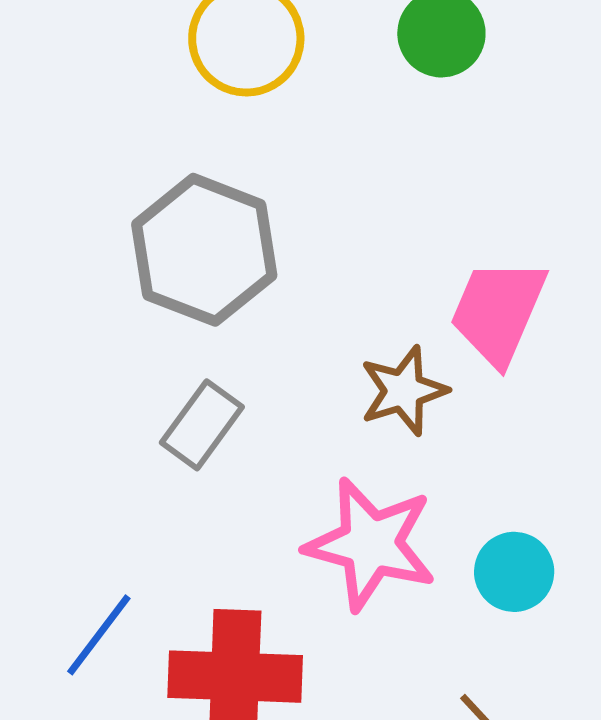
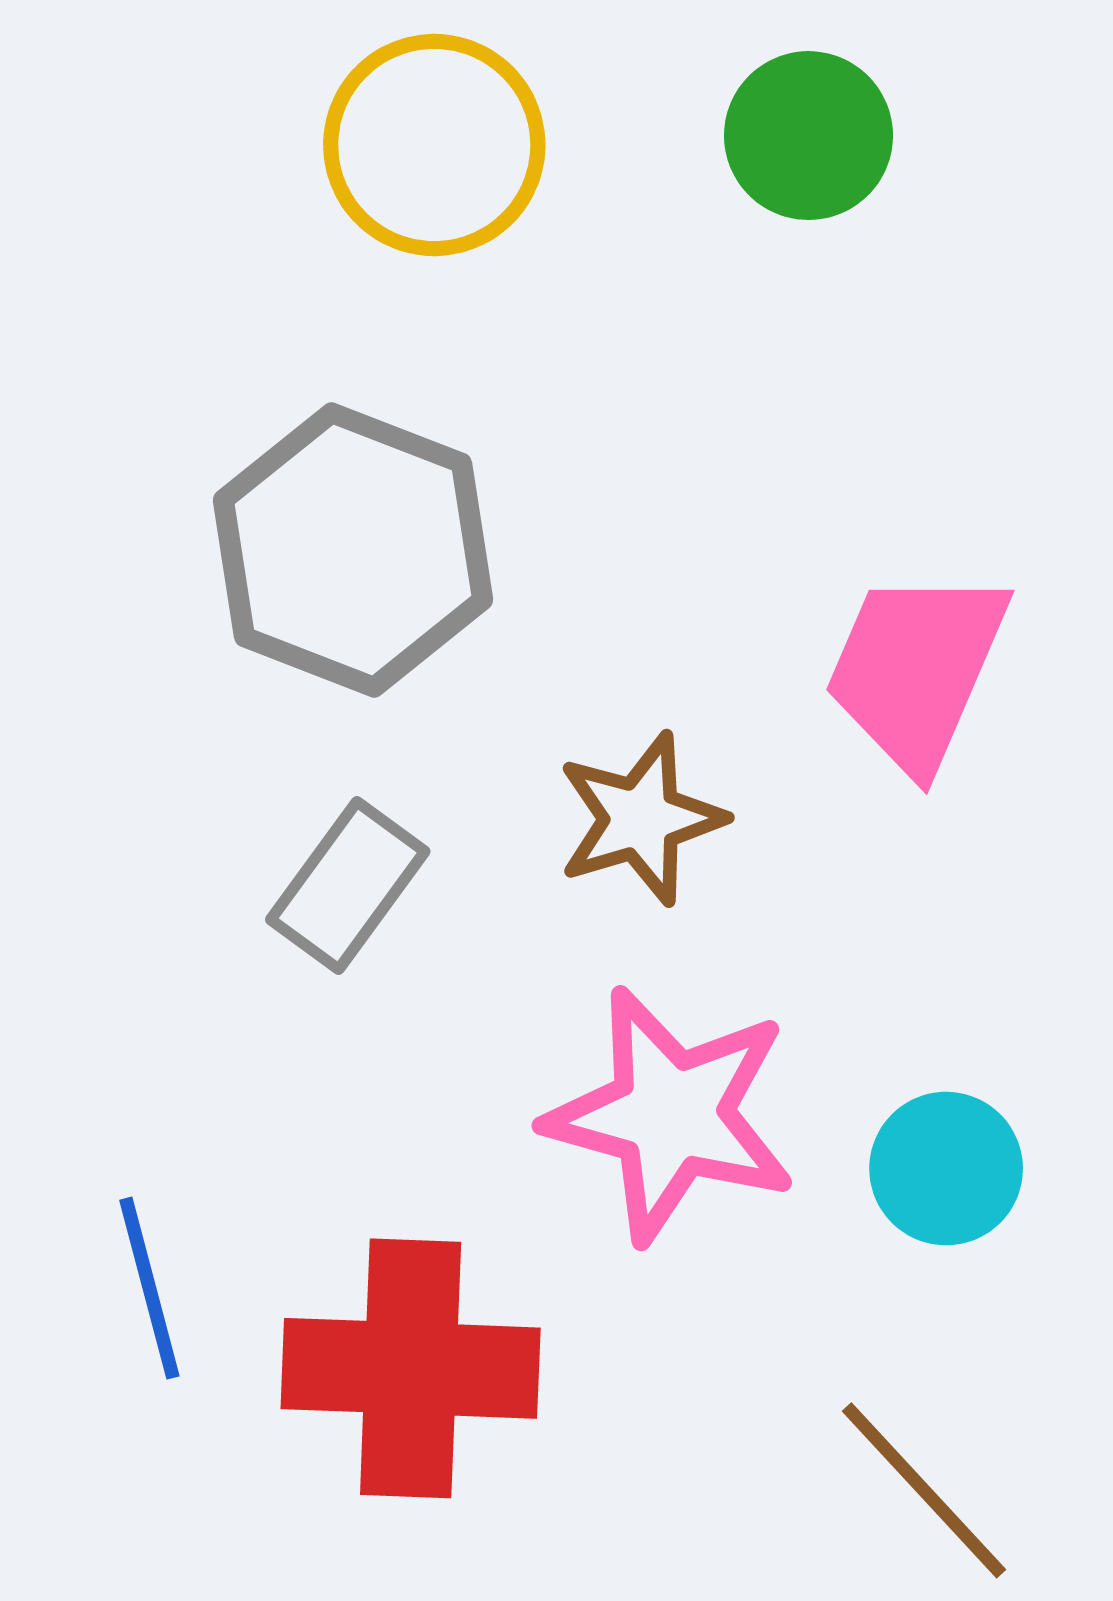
brown star: (404, 391) -> (641, 819), moved
blue line: (99, 635) -> (149, 1288), turned -52

